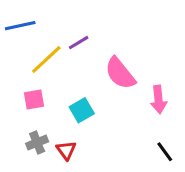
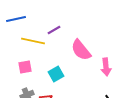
yellow line: (46, 59) -> (33, 41), turned 55

